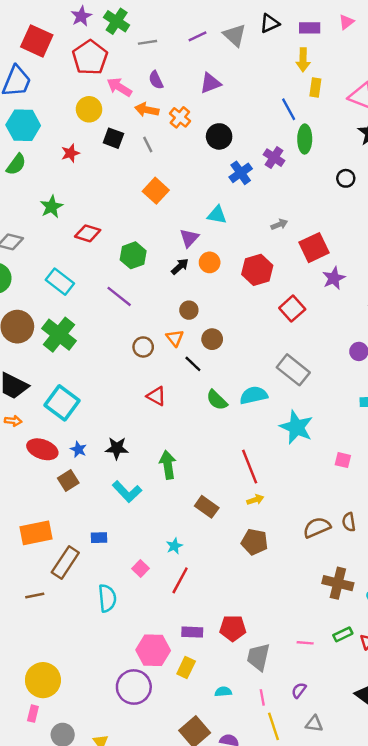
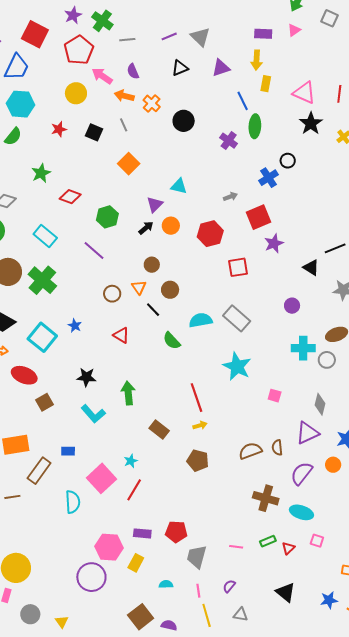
black triangle: (270, 23) -> (180, 68), moved
purple triangle: (210, 83) -> (221, 68), moved
black square: (113, 138) -> (94, 132), moved
blue cross: (241, 173) -> (269, 178), moved
red square: (292, 309) -> (238, 267), turned 30
cyan semicircle: (254, 395) -> (201, 320), moved
blue star: (78, 449) -> (75, 326), moved
pink square: (140, 569) -> (102, 478), size x2.0

